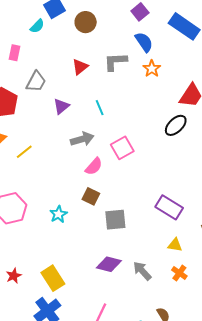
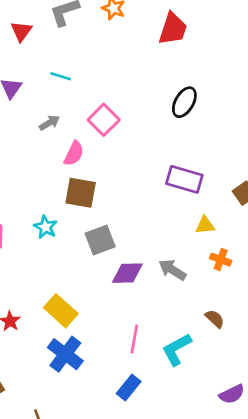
cyan line: (100, 108) -> (61, 76), turned -35
black ellipse: (176, 125) -> (184, 102), moved
gray arrow: (82, 139) -> (49, 123), size x0.7
brown square: (91, 196) -> (81, 193), size x1.4
gray square: (115, 220) -> (100, 240), moved

